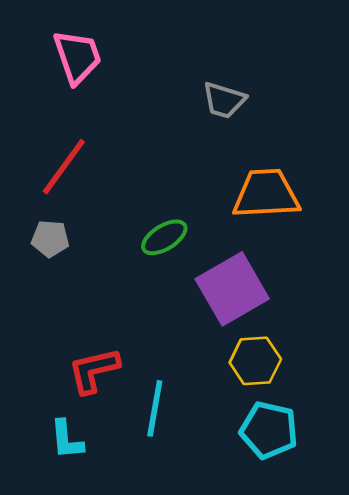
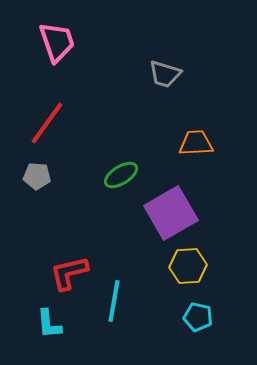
orange trapezoid: (266, 194) -> (196, 143), size x0.7
cyan pentagon: (269, 430) -> (198, 317), size x0.7

